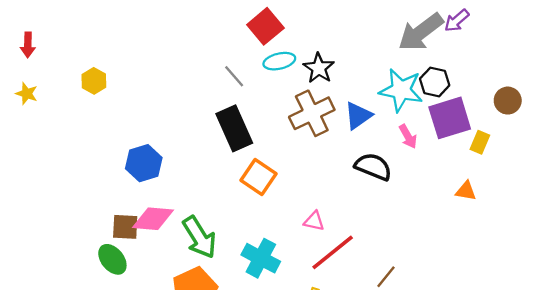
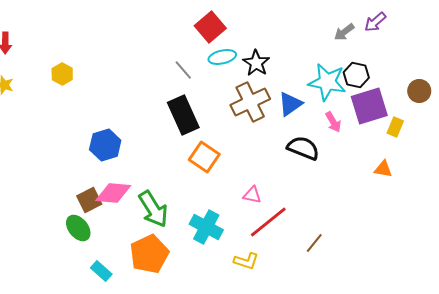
gray arrow: (421, 32) -> (344, 32), size x0.5
brown square: (125, 227) -> (89, 200), turned -30

